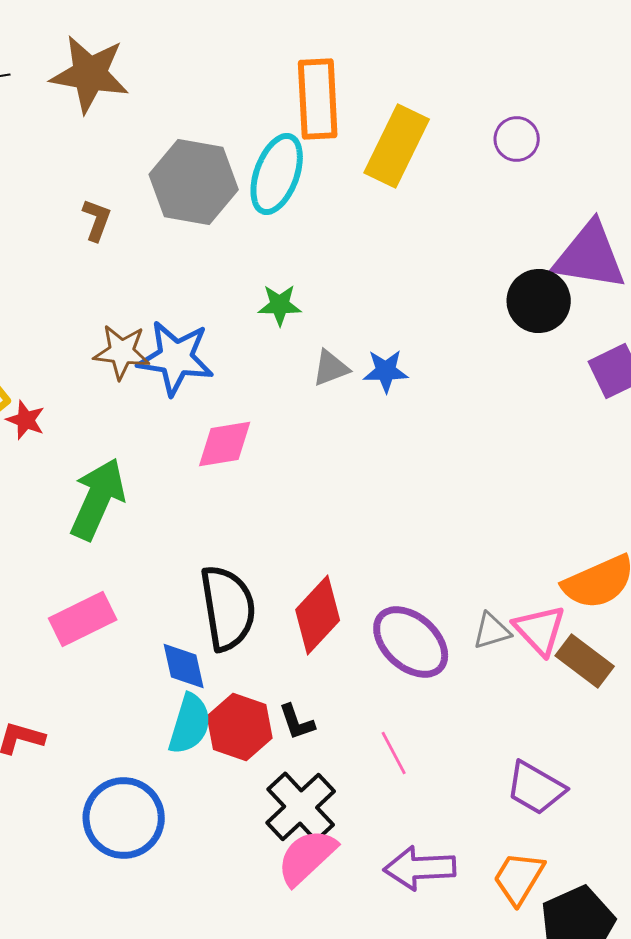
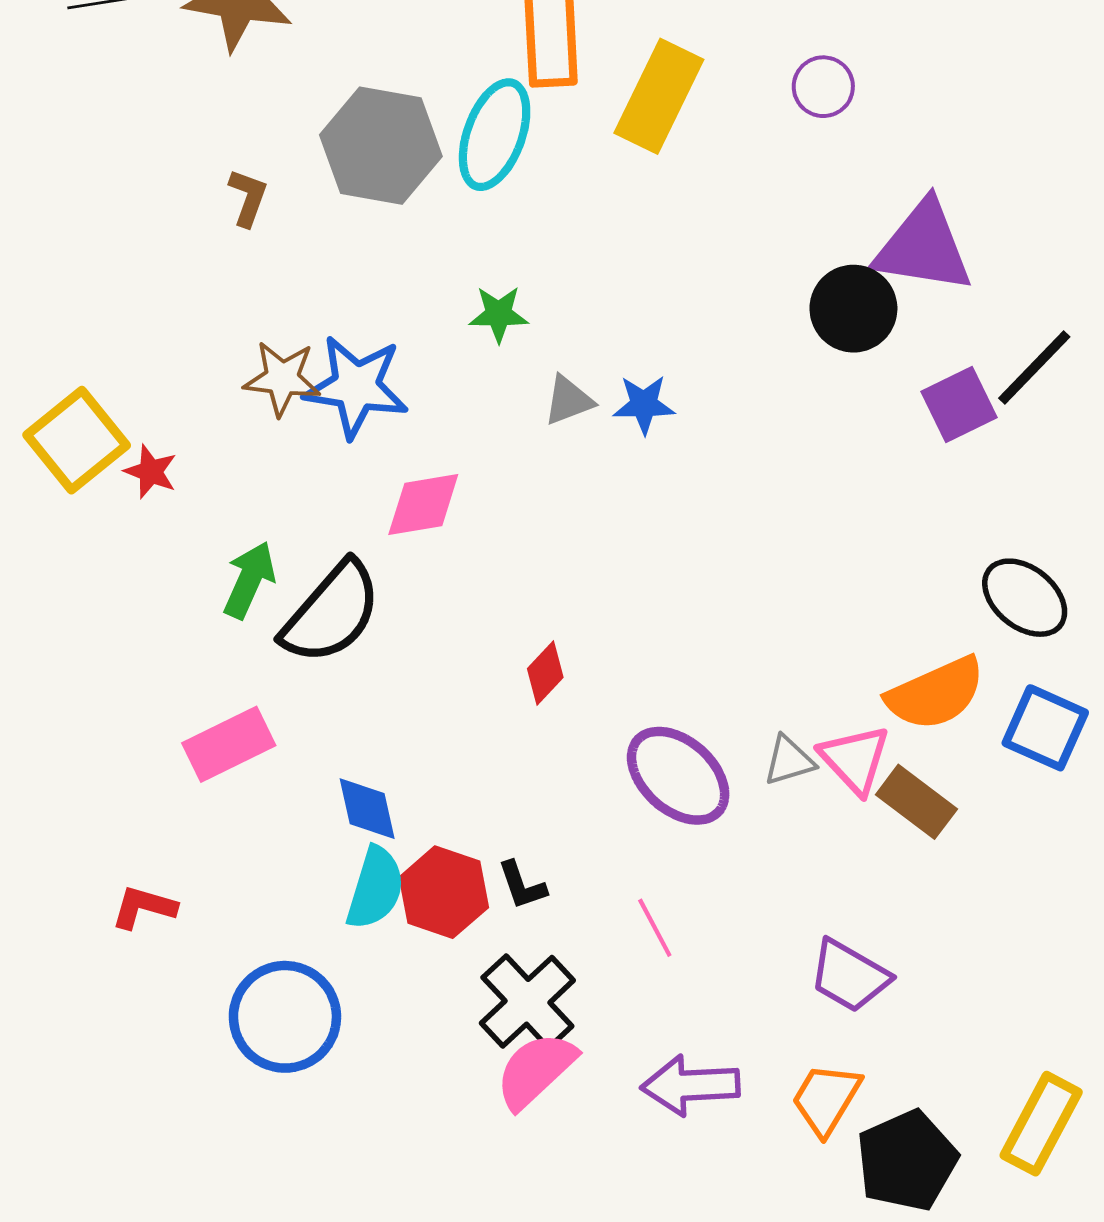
green arrow: (98, 499) -> (249, 580), size x0.7
black semicircle: (228, 608) -> (332, 613), moved, turned 50
red diamond: (318, 615) -> (545, 673), moved, size x0.6

